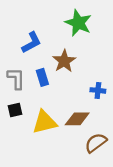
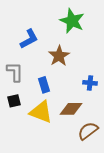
blue rectangle: (42, 77) -> (44, 85), moved
yellow triangle: (45, 122) -> (41, 112), turned 35

